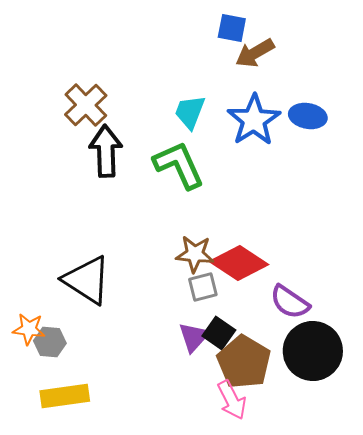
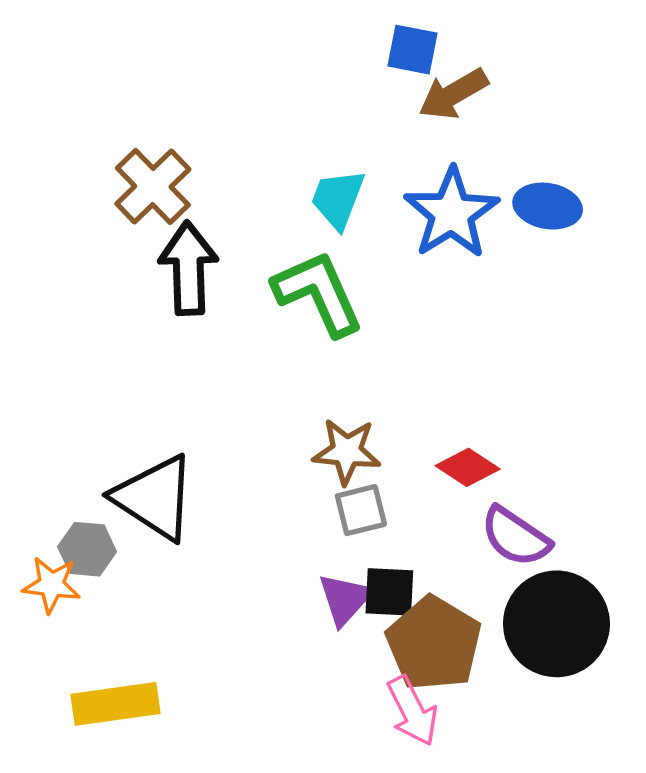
red diamond: (239, 263) -> (468, 467), moved, size x0.6
black square: (219, 333) -> (389, 592), turned -32
gray hexagon: (50, 342) -> (87, 549), moved

